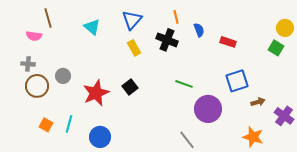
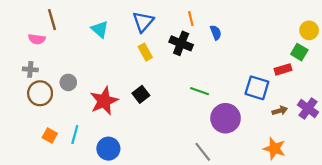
red rectangle: (228, 42) -> (283, 69), moved, turned -35
blue square: (237, 81) -> (257, 88), turned 35
purple cross: (284, 116) -> (308, 108), moved

